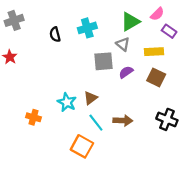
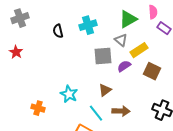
pink semicircle: (157, 14) -> (153, 12), turned -48
yellow rectangle: (154, 52) -> (139, 50), moved, turned -30
brown triangle: (91, 98) -> (105, 90), moved

